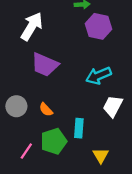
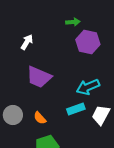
white arrow: (32, 26) -> (27, 42), size x0.6
cyan rectangle: (79, 128) -> (76, 109), moved, turned 66

